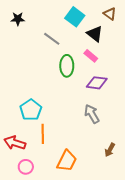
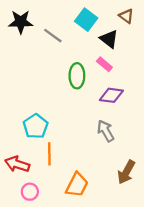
black star: (18, 19) -> (21, 22), size x1.5
gray line: (52, 39) -> (53, 36), moved
brown arrow: (110, 150) -> (126, 172), size x1.5

